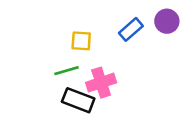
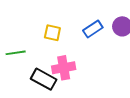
green line: (66, 71) -> (16, 53), moved

